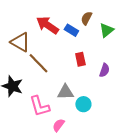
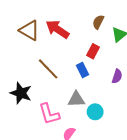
blue rectangle: (71, 30) -> (83, 70), moved, turned 32
brown triangle: (20, 42) -> (29, 30), moved
red rectangle: (80, 59) -> (93, 51), moved, turned 40

